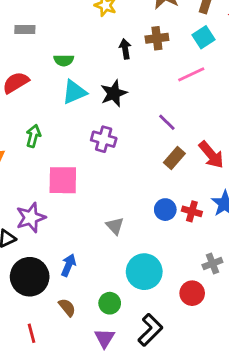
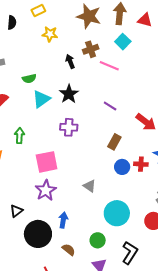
pink line: (191, 74) -> (109, 66), moved, turned 60
brown rectangle: (174, 158) -> (114, 142), moved
purple star: (31, 218) -> (46, 190), moved

